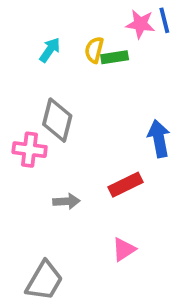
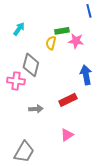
pink star: (140, 24) -> (76, 41), moved
cyan arrow: (50, 50) -> (19, 29), moved
yellow semicircle: (94, 50) -> (51, 43), moved

